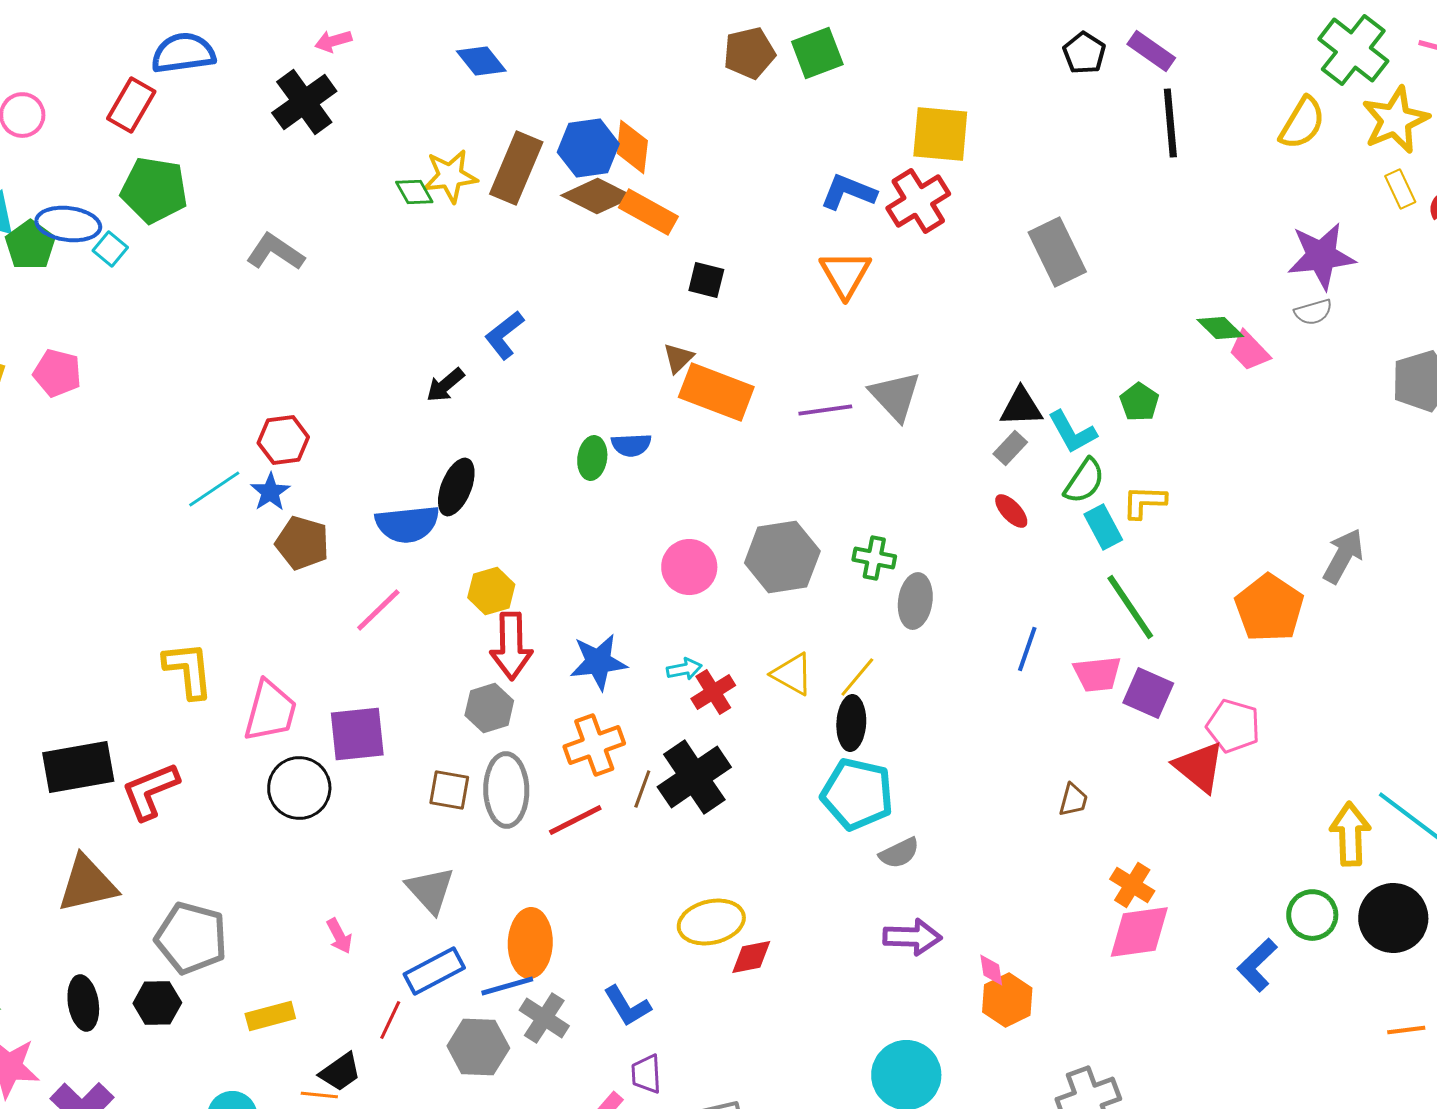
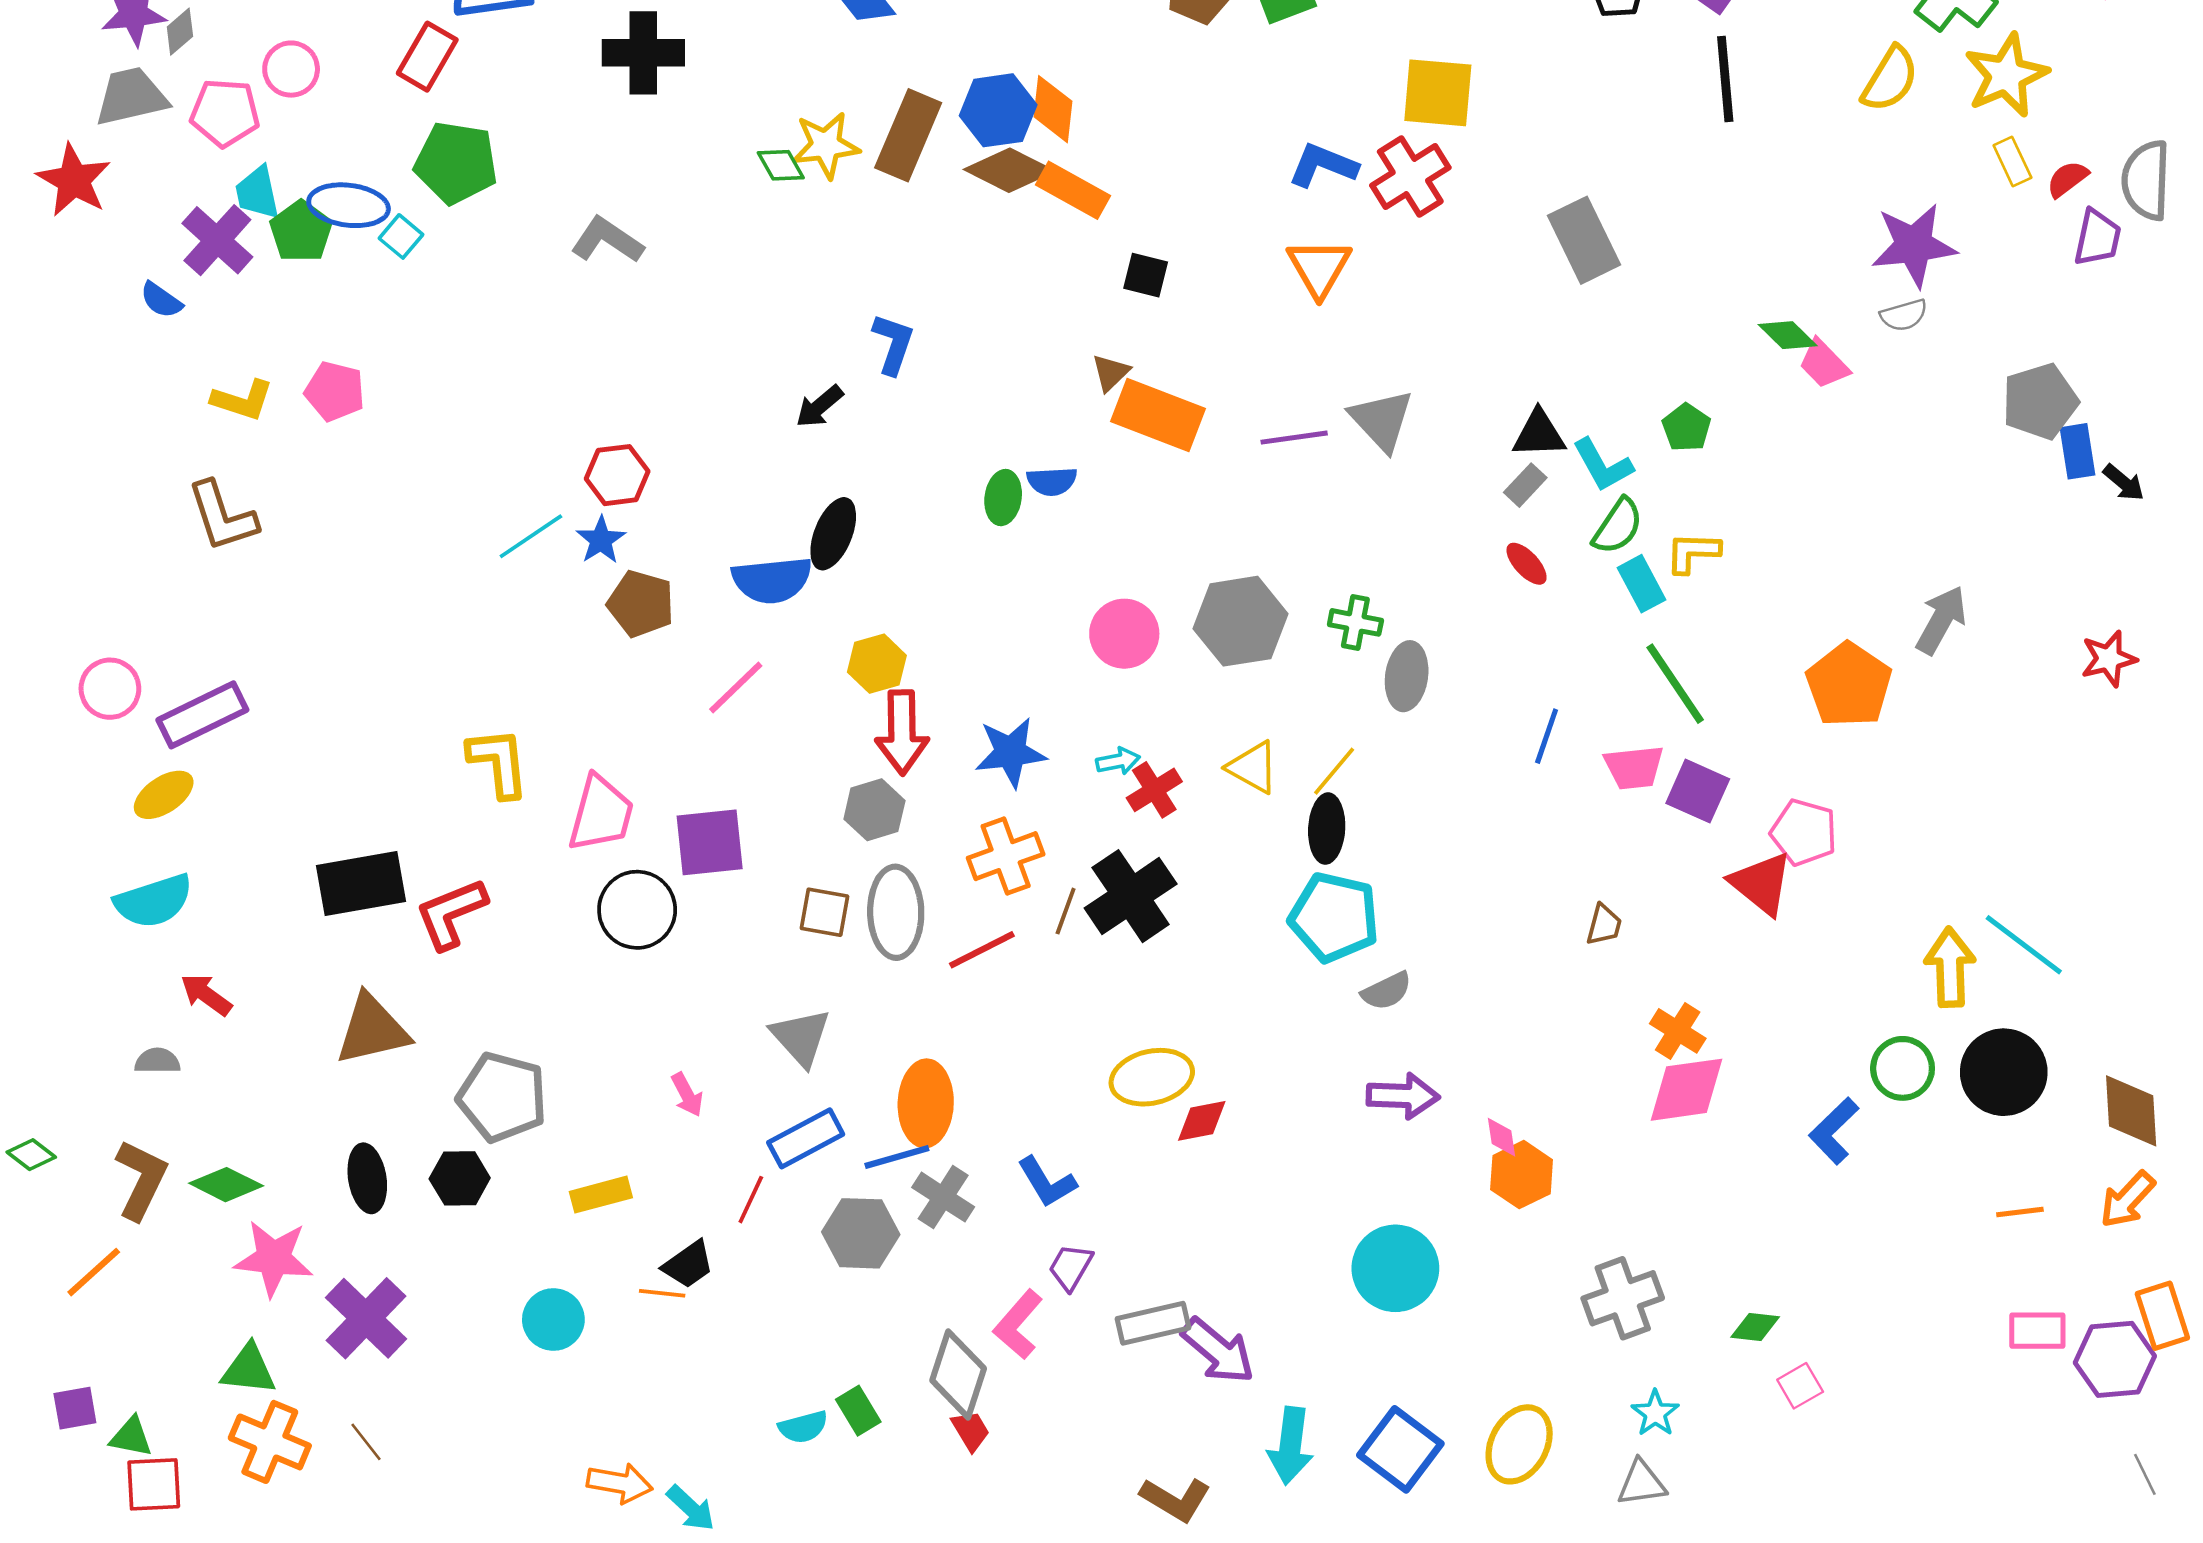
black cross: (304, 102) -> (643, 53), turned 36
blue L-shape: (504, 335) -> (893, 344), turned 147
purple trapezoid: (646, 1074) -> (1071, 1267), turned 33

